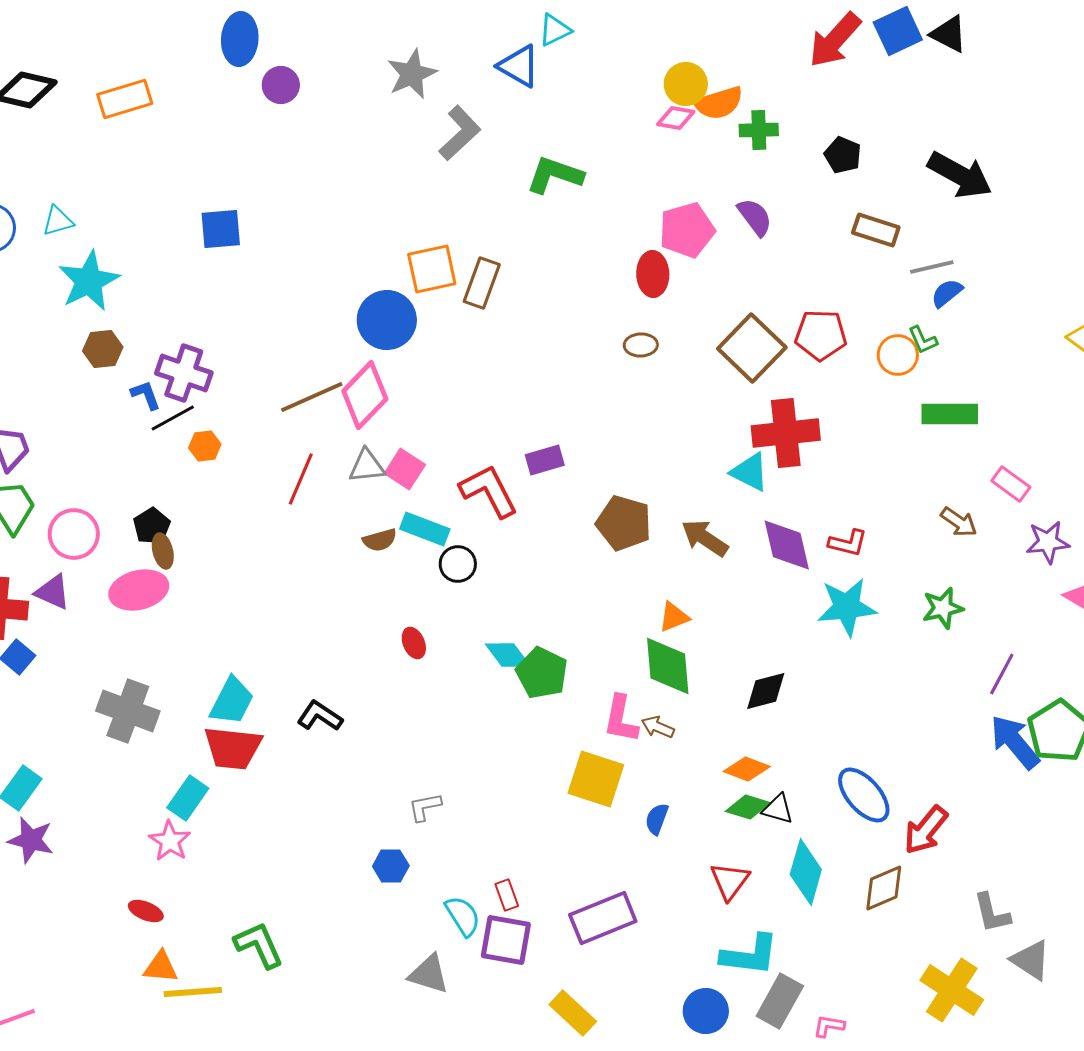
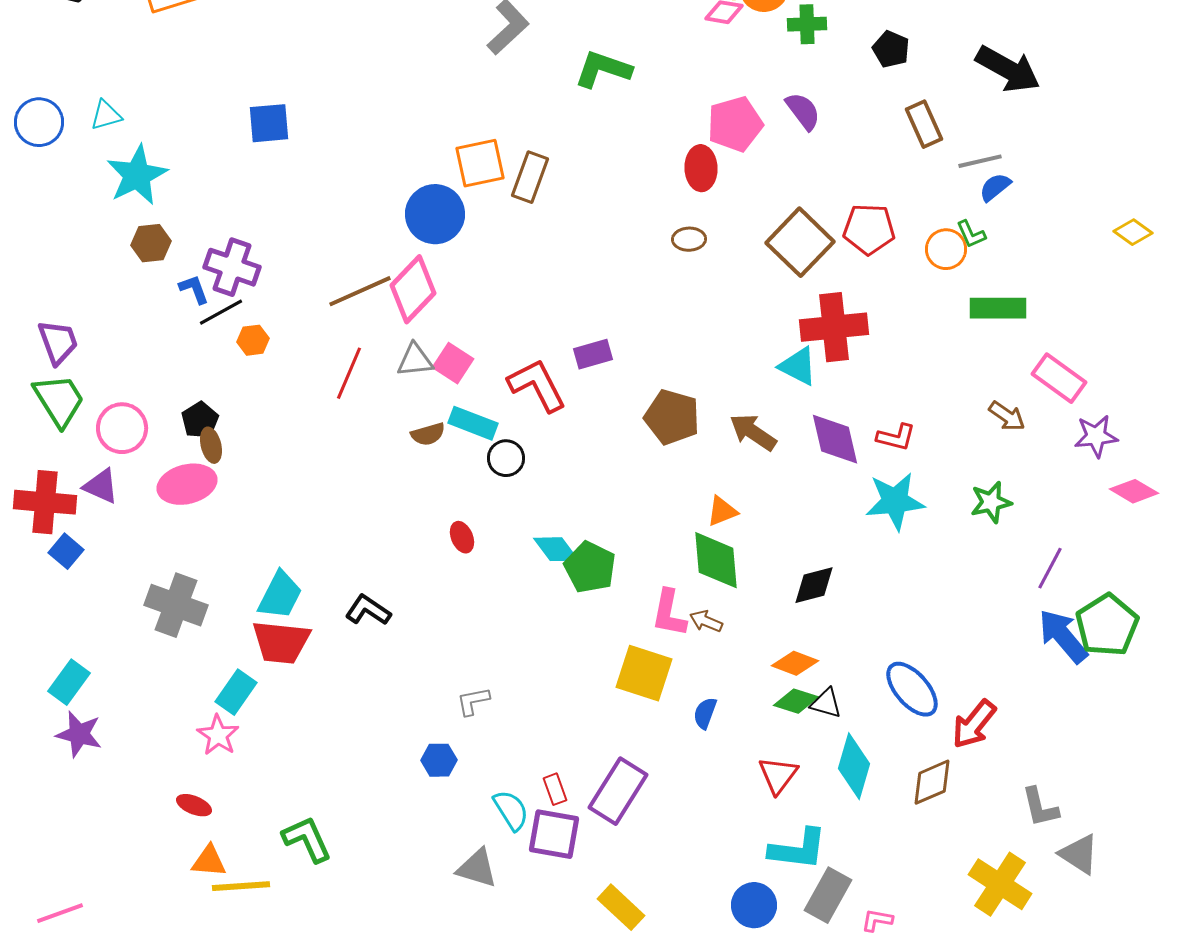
brown rectangle: (876, 230) -> (924, 124), turned 48
pink rectangle: (1011, 484) -> (1059, 378), size x1.4
purple rectangle: (603, 918) -> (618, 791), moved, turned -36

